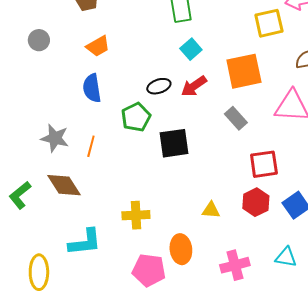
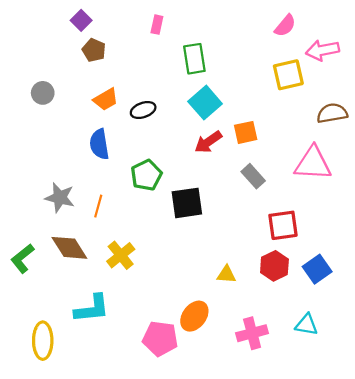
cyan square: (191, 49) -> (205, 103), size x1.4
orange square: (244, 71) -> (246, 132), moved, size x0.6
black ellipse: (159, 86) -> (143, 110), moved
yellow cross: (136, 215) -> (121, 255), moved, turned -36
orange ellipse: (181, 249) -> (194, 316), turned 44

